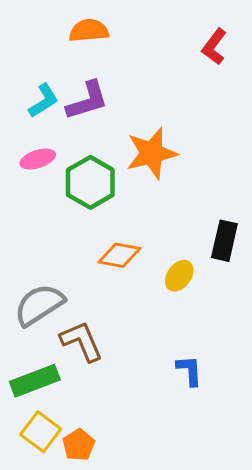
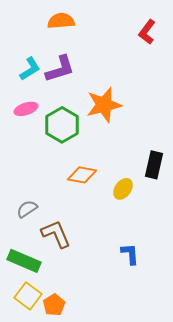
gray semicircle: (39, 305) -> (27, 209), size x0.6
green rectangle: (35, 381) -> (24, 261), turned 44

